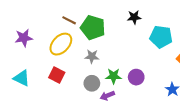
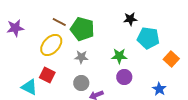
black star: (134, 17) -> (130, 19), moved
purple star: (24, 38) -> (15, 28), moved
green star: (114, 76) -> (119, 56), moved
cyan triangle: (22, 78) -> (29, 87), moved

